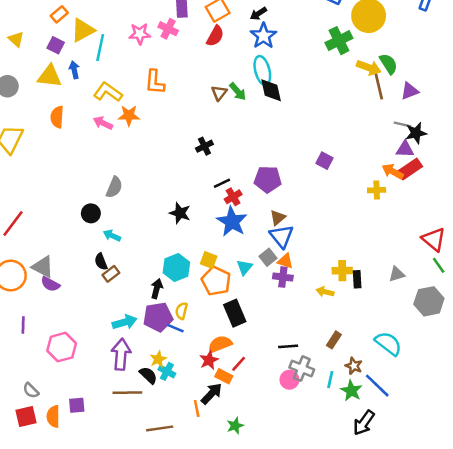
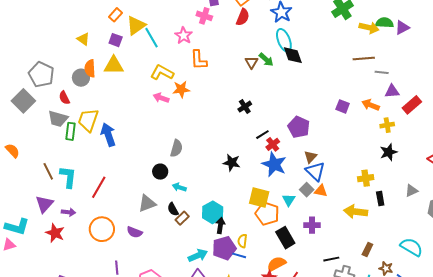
pink star: (140, 34) -> (184, 36), moved, turned -30
cyan line: (100, 48) -> (152, 38), turned -35
green semicircle: (389, 64) -> (385, 23), turned -48
blue arrow: (74, 70) -> (108, 135), moved, size x1.6
brown line: (379, 86) -> (364, 58), moved, turned -75
purple triangle: (410, 91) -> (402, 27), moved
orange semicircle: (57, 117) -> (90, 68), moved
gray line: (402, 124) -> (382, 72), moved
black star: (416, 133) -> (389, 152), moved
purple triangle: (405, 149) -> (392, 91), moved
orange arrow: (393, 171) -> (371, 105), moved
purple pentagon: (268, 179) -> (299, 127), turned 30
yellow square: (209, 260) -> (259, 197), size x1.5
gray triangle: (43, 267) -> (147, 203), moved, turned -42
cyan hexagon: (176, 268) -> (213, 212), moved
yellow cross: (342, 271) -> (366, 178), moved
purple cross: (283, 277) -> (312, 225), moved
yellow arrow: (325, 292) -> (356, 212), size x1.6

